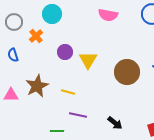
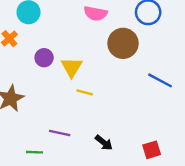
brown circle: (127, 72) -> (123, 43), moved
yellow line: (68, 92) -> (85, 92), moved

